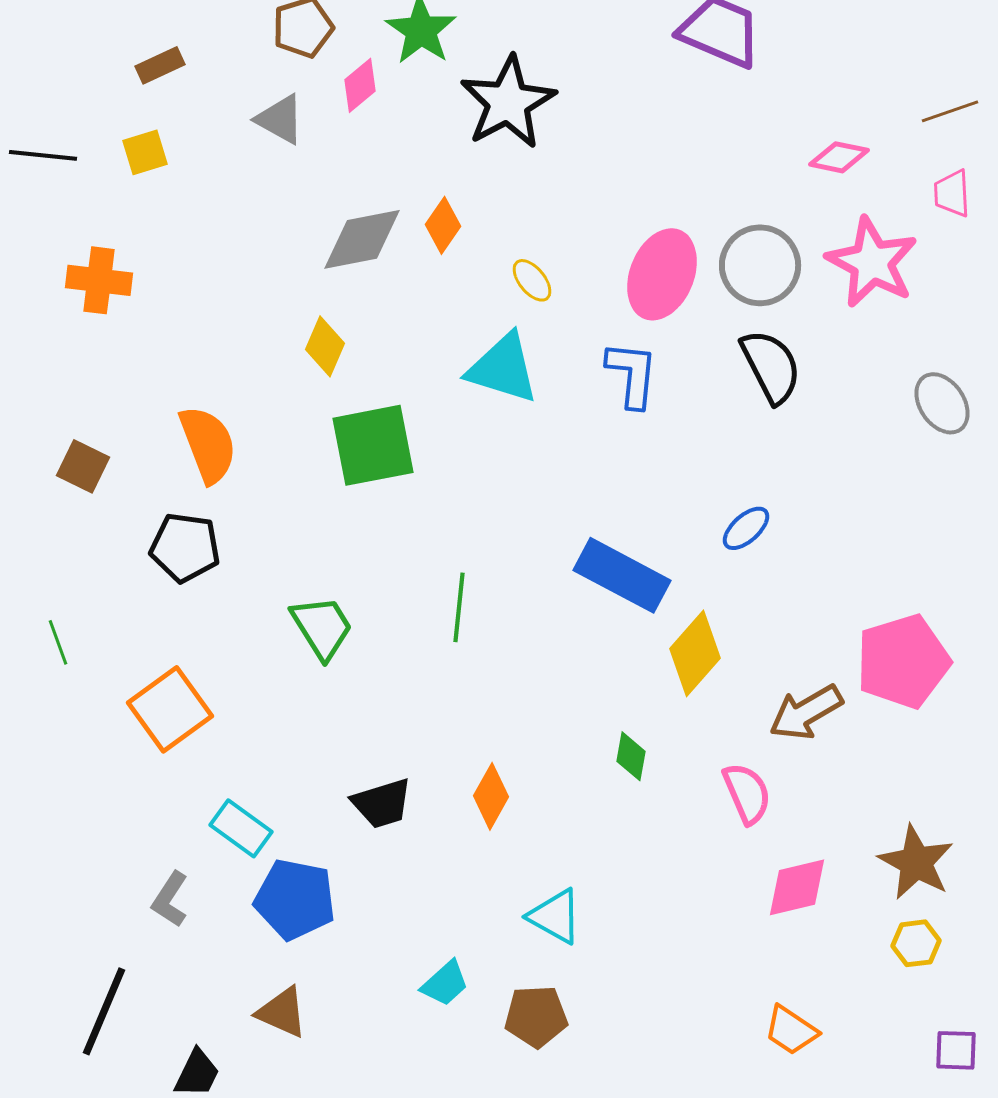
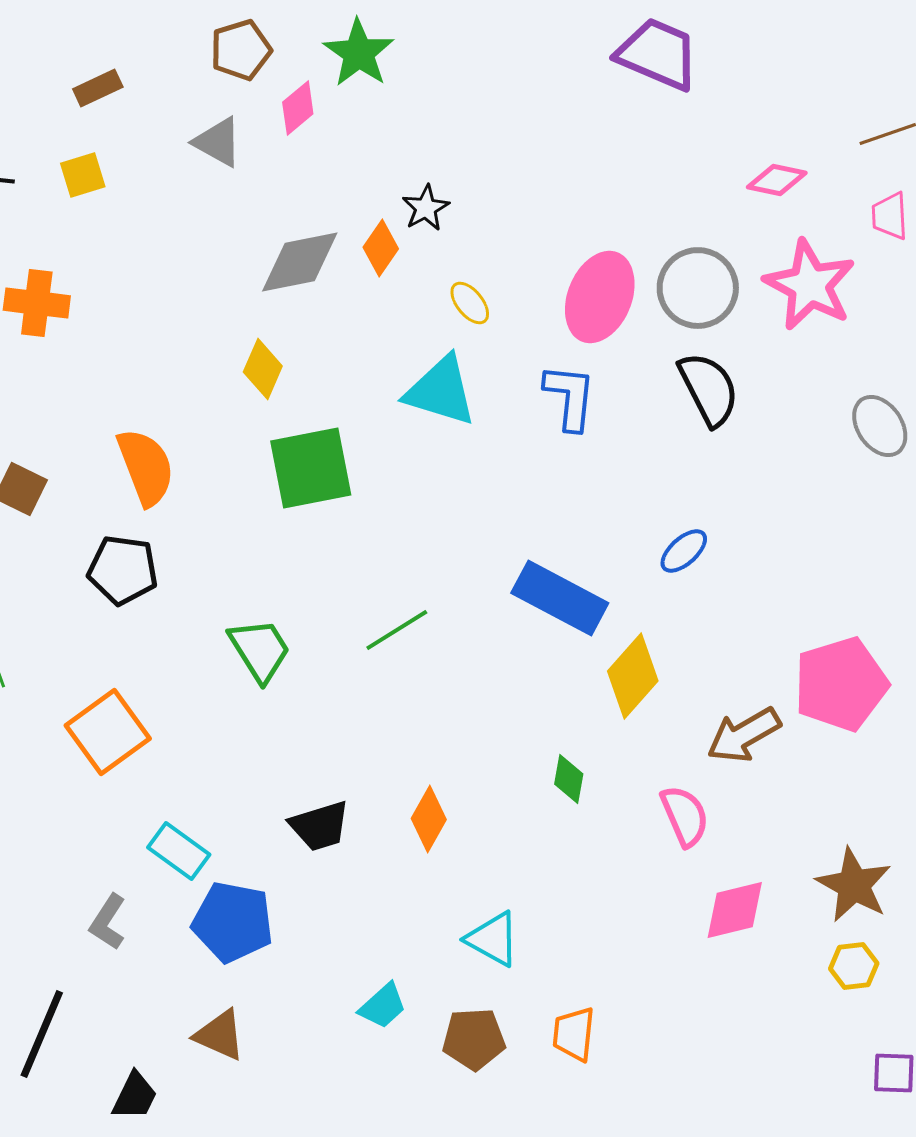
black star: (508, 102) -> (426, 208), moved, size x0.5
green line: (459, 607) -> (397, 630), turned 52
orange trapezoid: (791, 1030) -> (574, 1034), moved, turned 62

